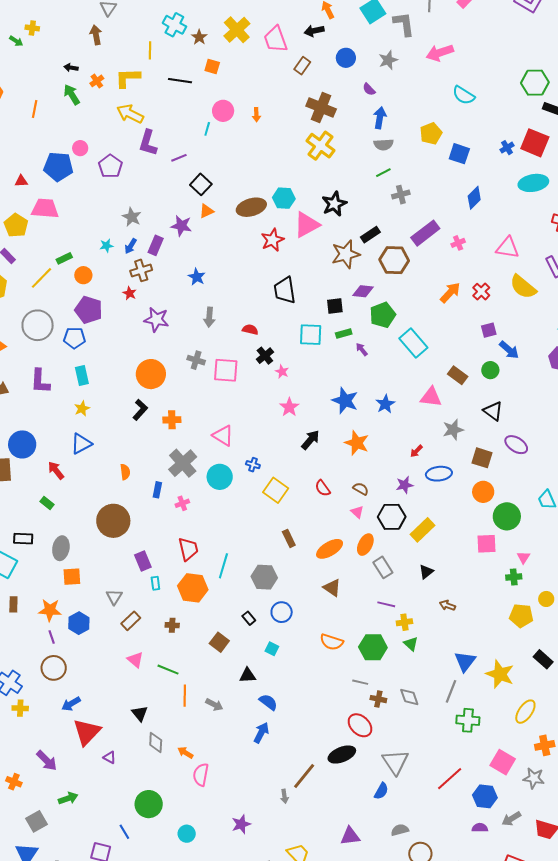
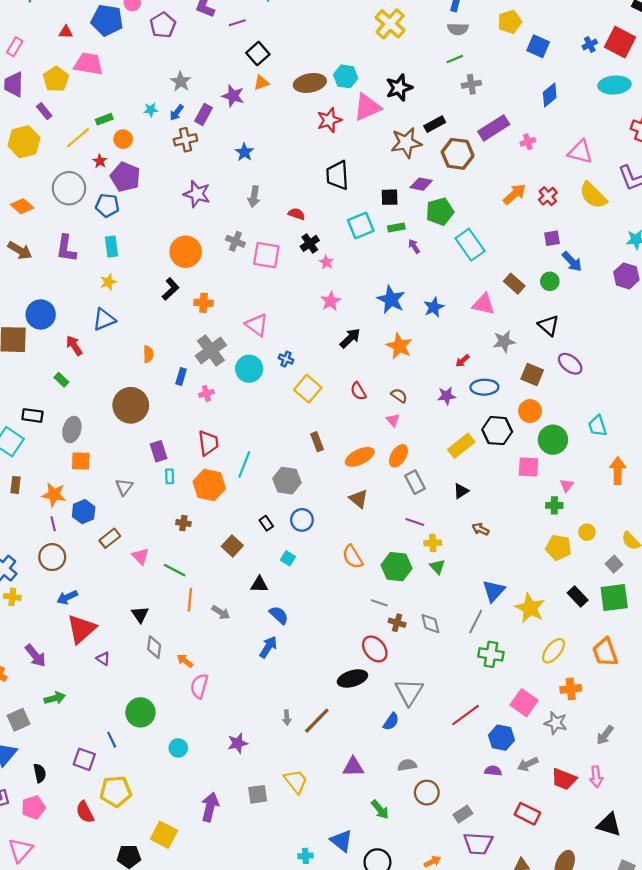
red star: (130, 293) -> (100, 161), moved
cyan square: (311, 335) -> (361, 225), turned -30
black hexagon: (392, 517) -> (497, 431), moved
brown rectangle: (131, 621) -> (110, 538), moved
orange semicircle: (332, 642) -> (353, 557), turned 35
brown line: (304, 776) -> (317, 721), moved

